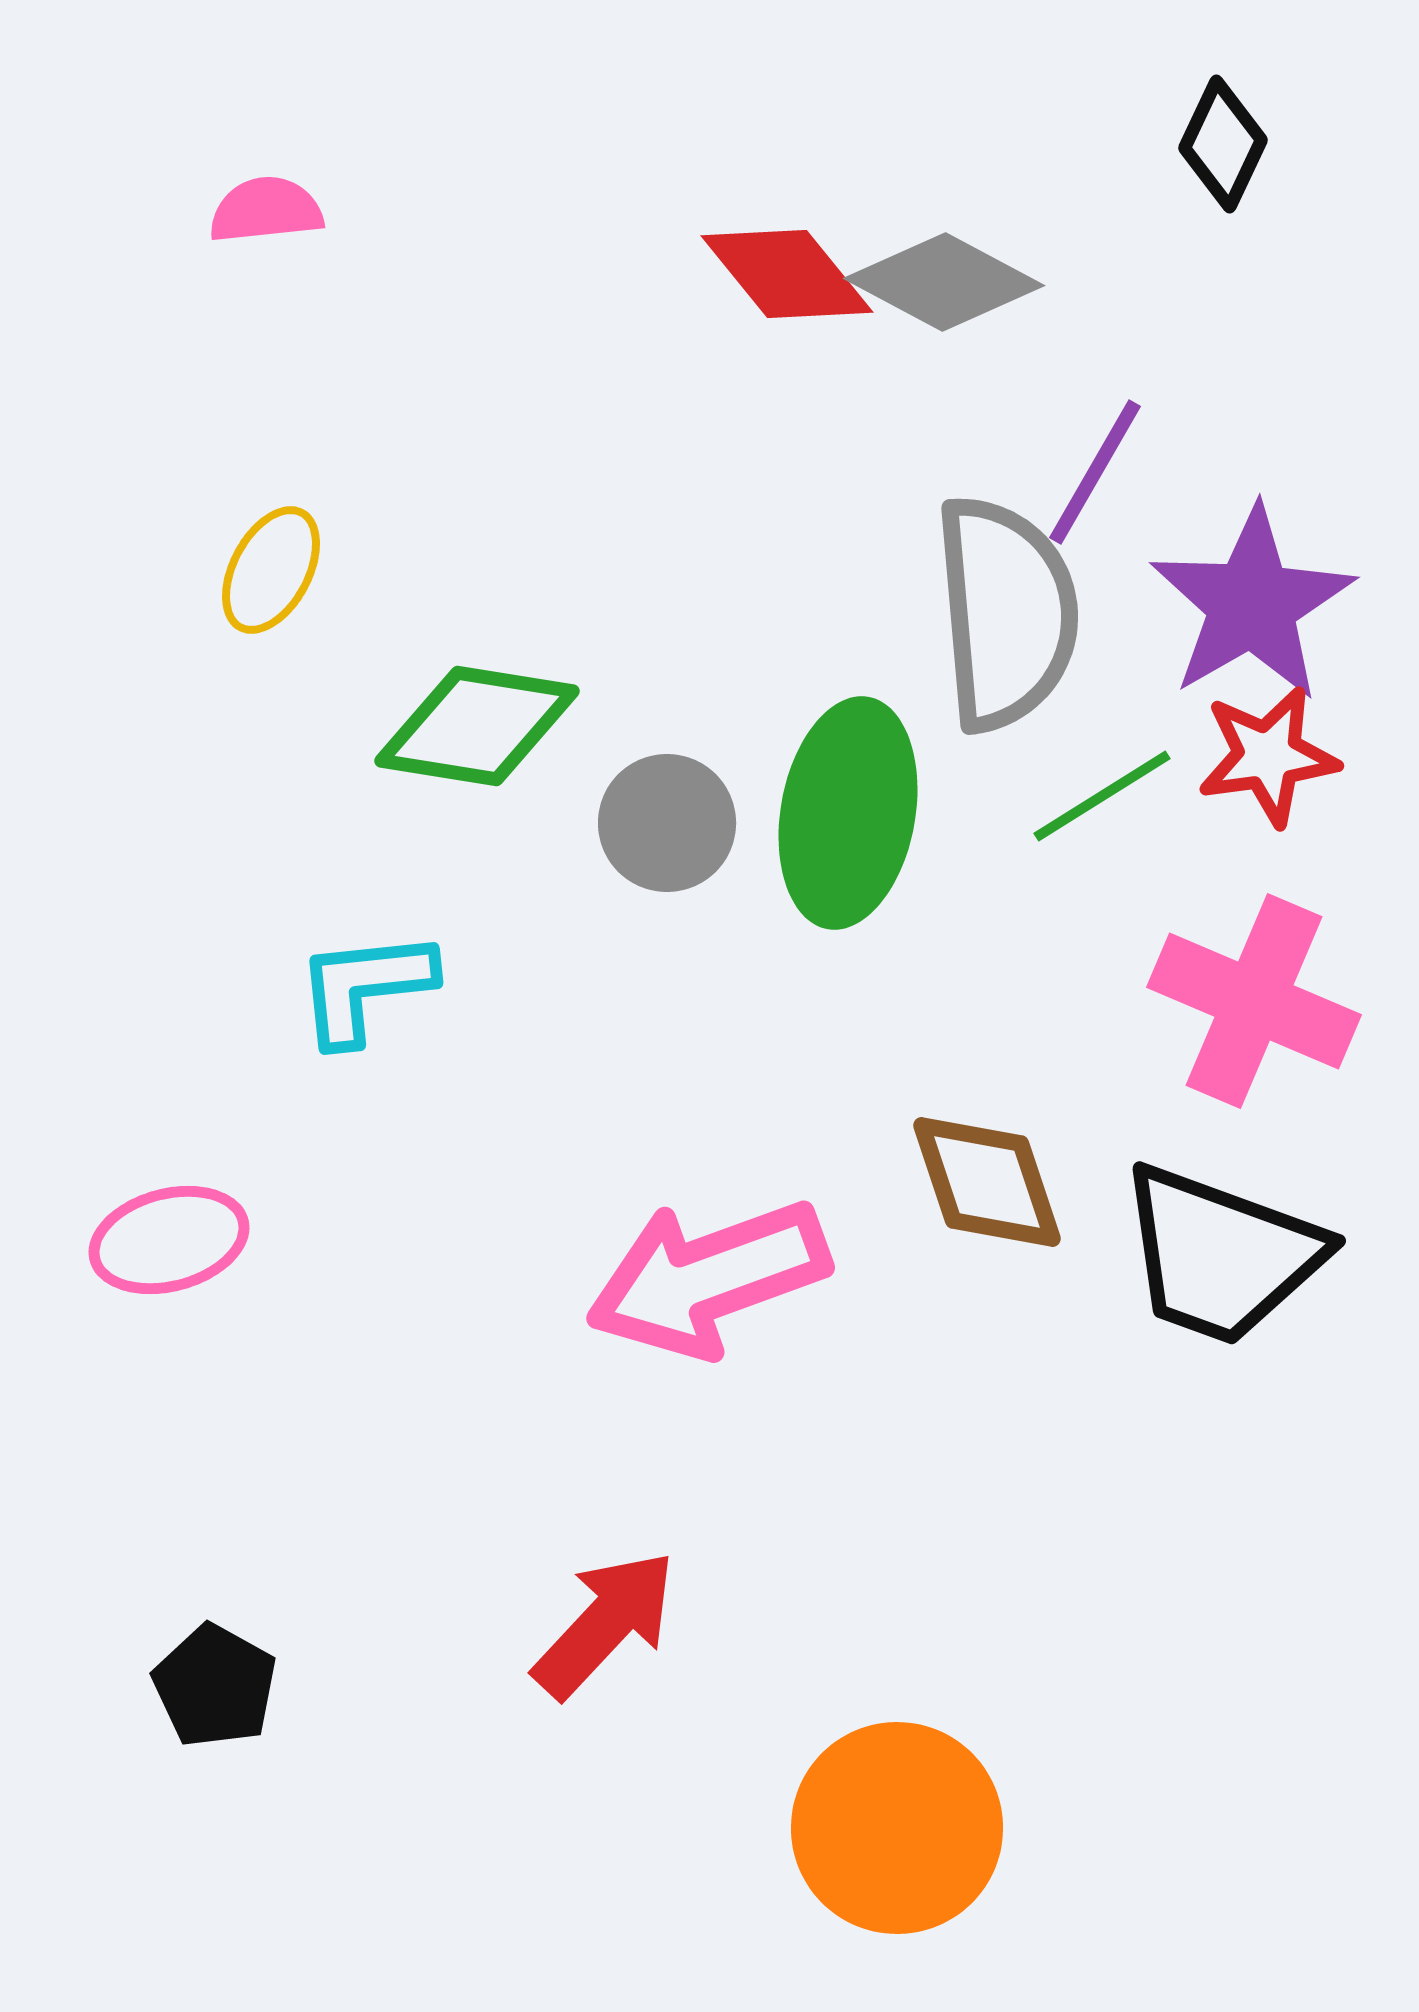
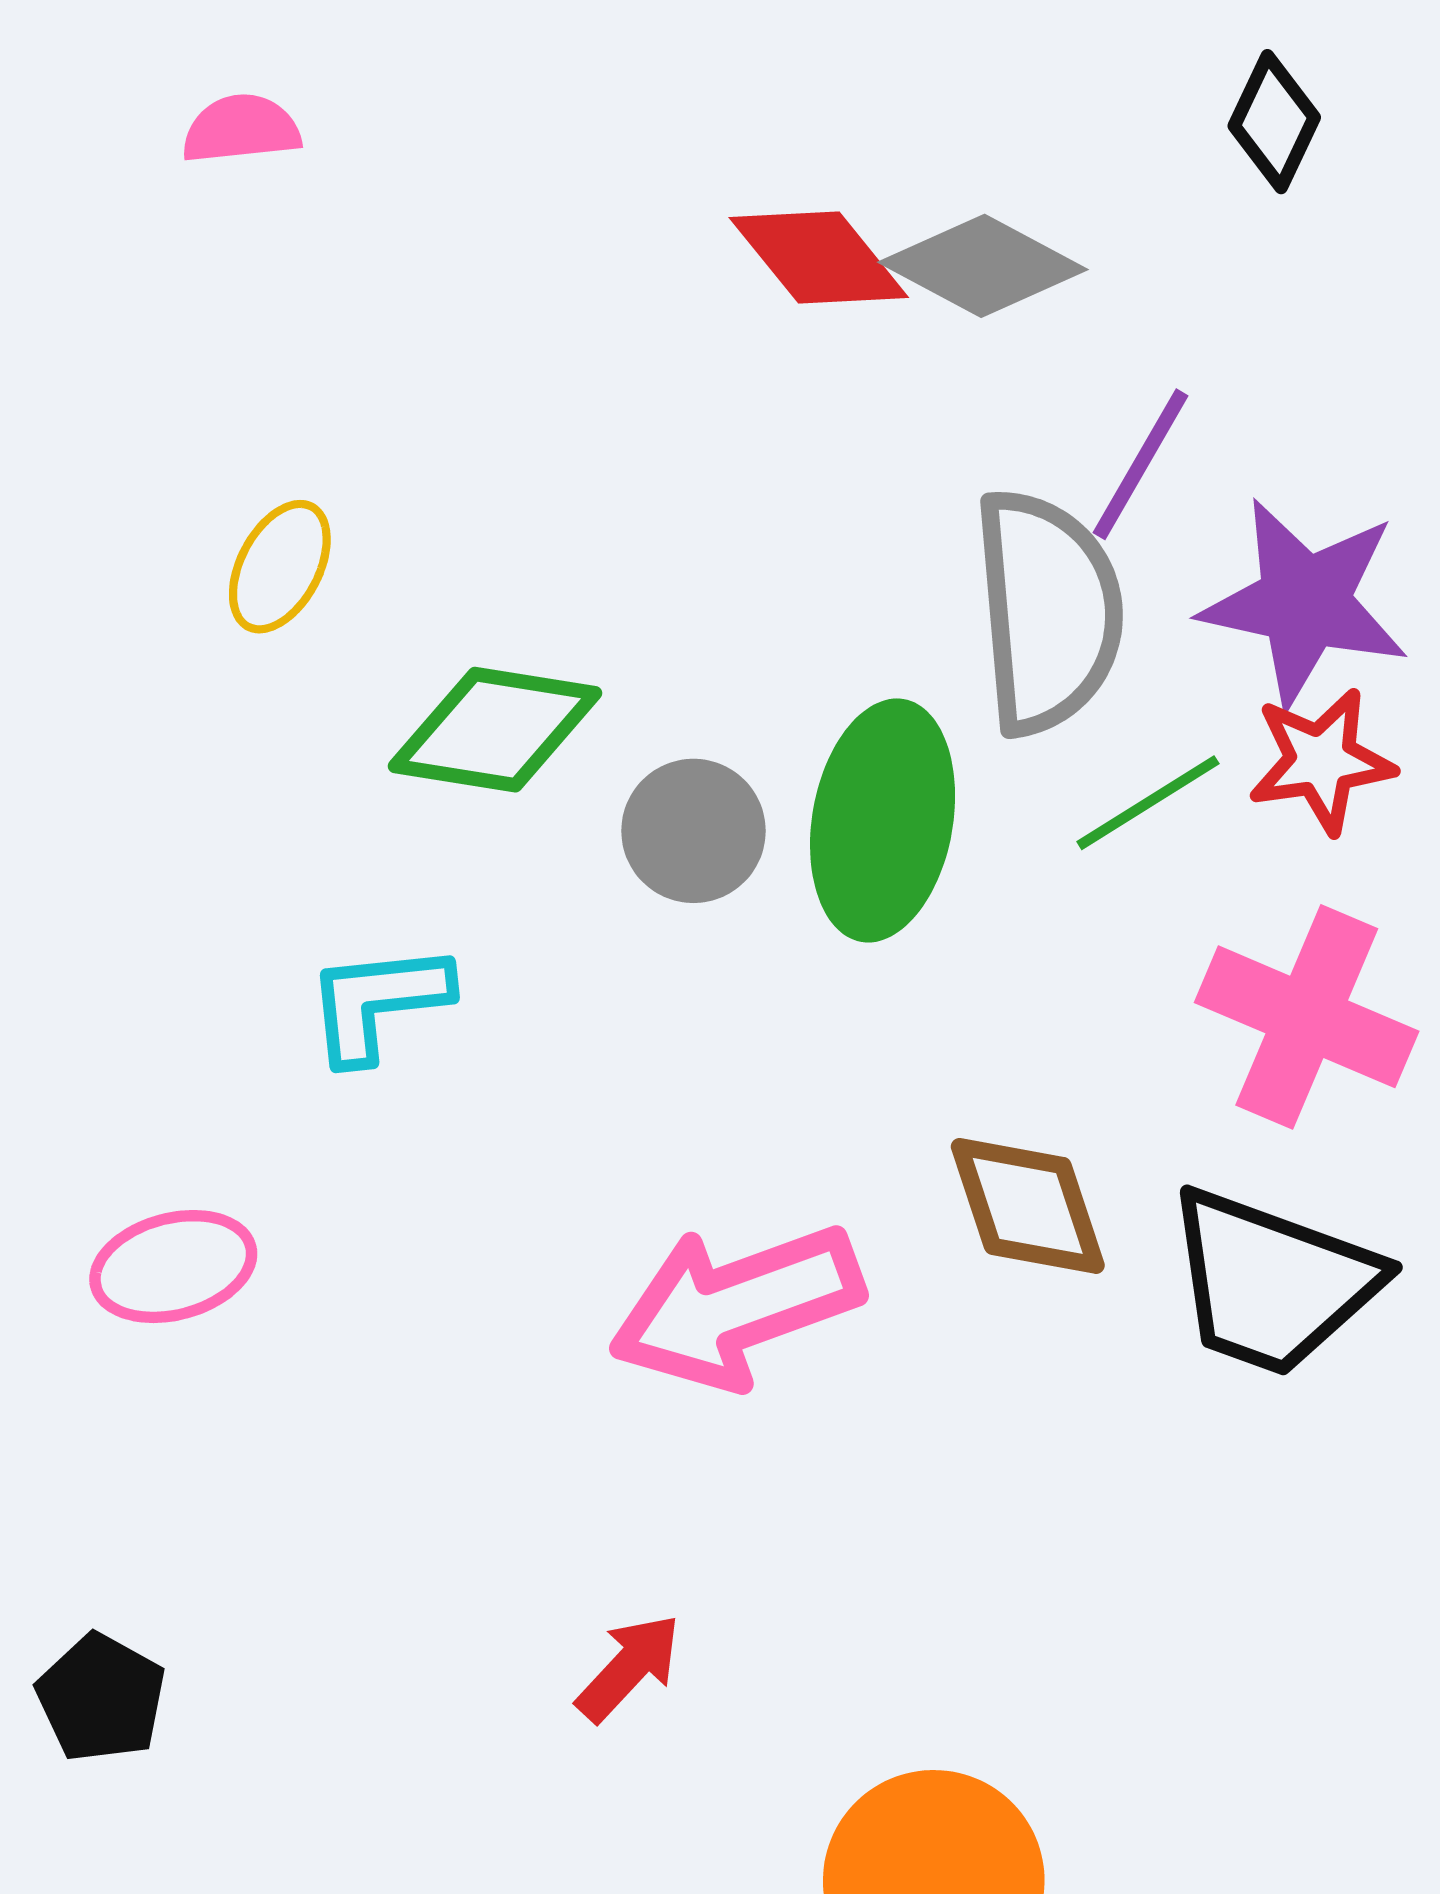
pink semicircle: (266, 210) -> (241, 129), moved
purple star: (1252, 604) -> (1305, 602), turned -30
red arrow: (605, 1624) -> (629, 1668), size x0.7
black pentagon: (215, 1686) -> (101, 1698), moved

